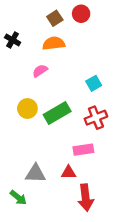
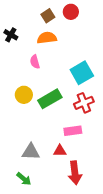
pink semicircle: (40, 71) -> (35, 62), turned -72
cyan square: (94, 83) -> (82, 73), size x1.6
green arrow: (18, 198) -> (24, 179), moved

